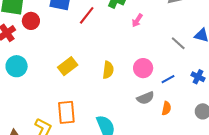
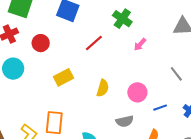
red line: (87, 15) -> (94, 43), moved
red circle: (31, 21) -> (41, 43), moved
gray semicircle: (145, 98) -> (125, 121), moved

